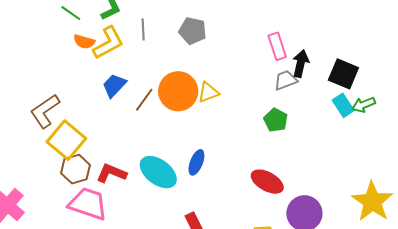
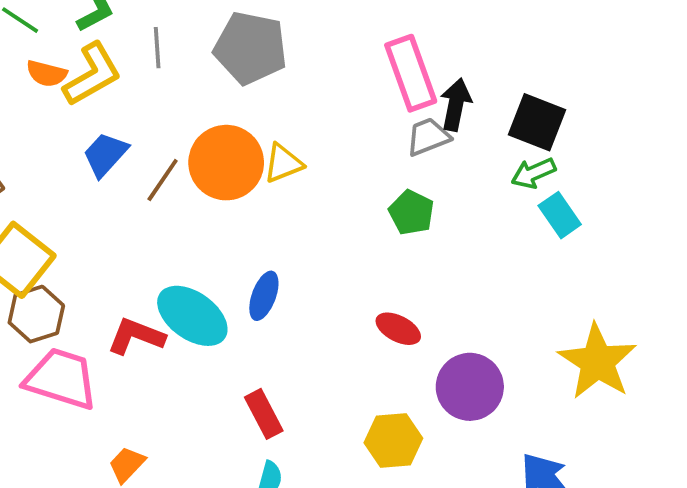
gray pentagon: (193, 31) -> (250, 48), size x1.4
pink rectangle: (277, 46) -> (411, 73), size x1.4
cyan rectangle: (343, 105) -> (560, 215), moved
green arrow: (364, 105) -> (533, 173), moved
red L-shape: (111, 173) -> (136, 336), moved
red ellipse: (267, 182) -> (398, 329), size x0.7

